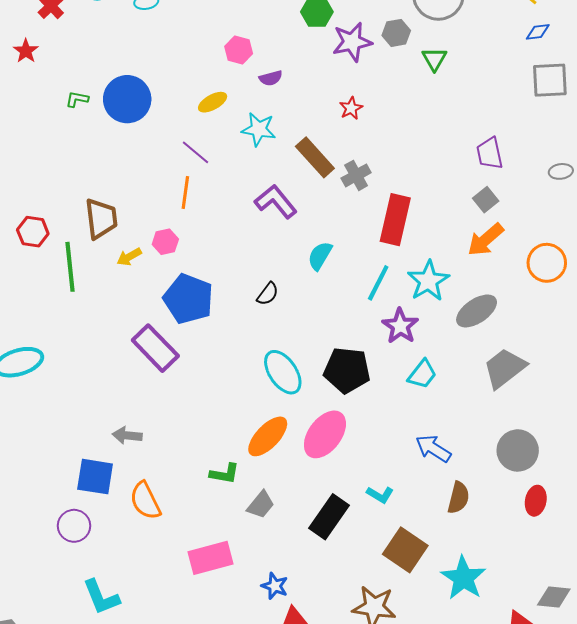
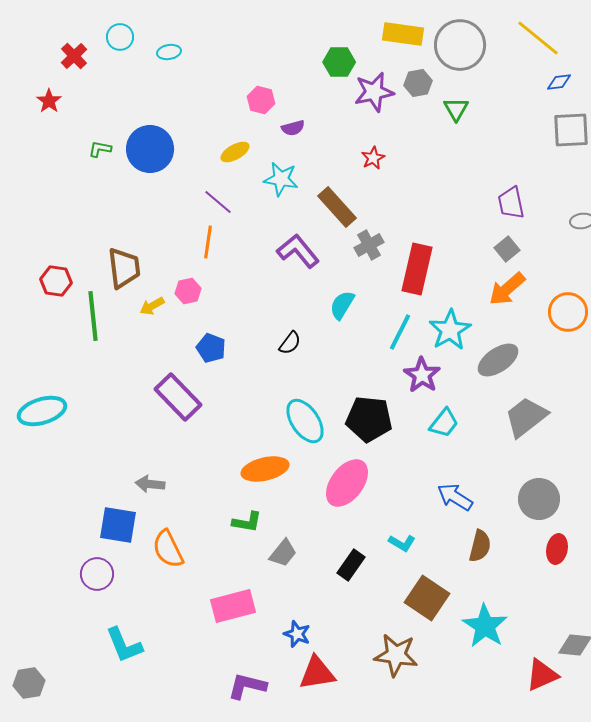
gray cross: (356, 175) -> (369, 245), moved
blue pentagon: (188, 299) -> (211, 348), size x0.6
orange ellipse: (268, 436) -> (265, 469), moved, turned 33
black rectangle: (329, 517) -> (351, 565), size x0.7

